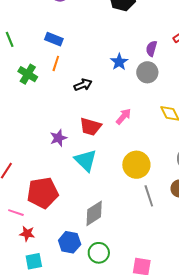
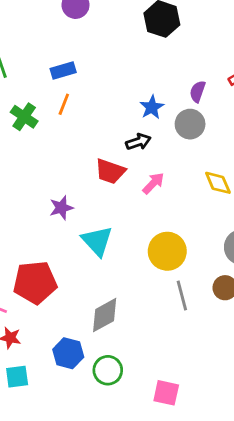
blue rectangle: (54, 39) -> (63, 70), turned -42
black arrow: (83, 85) -> (138, 142), moved
red trapezoid: (91, 127) -> (110, 171), moved

